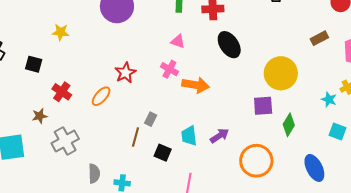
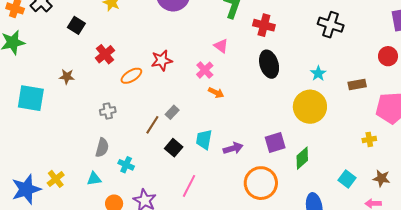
orange arrow: (196, 85) -> (216, 93), moved, size x0.6
red cross: (62, 92) -> (105, 54), moved
cyan star: (329, 99) -> (318, 73), moved
purple square: (263, 106) -> (275, 143), moved, turned -30
gray cross: (65, 141) -> (108, 111), moved, size x0.6

